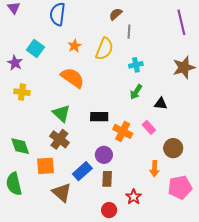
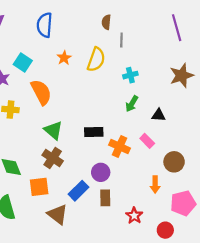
brown semicircle: (116, 14) -> (106, 22), turned -40
orange semicircle: (72, 78) -> (41, 92), moved, turned 30
red circle: (109, 210) -> (165, 230), moved

